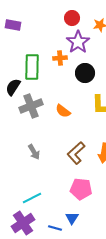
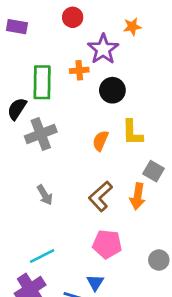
red circle: (72, 18) -> (73, 17), moved
orange semicircle: (63, 111) -> (100, 141), moved, turned 77

